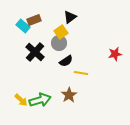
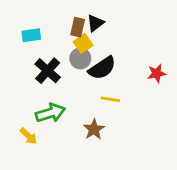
brown rectangle: (34, 20) -> (78, 27), moved, turned -56
cyan rectangle: (23, 26) -> (31, 35), turned -48
black semicircle: (66, 61) -> (102, 68), moved, size x1.5
green arrow: (40, 100) -> (50, 113), moved

